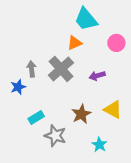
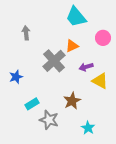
orange triangle: (75, 43) -> (72, 46), moved
gray arrow: (32, 69) -> (26, 33), moved
yellow triangle: (113, 110) -> (100, 81), moved

